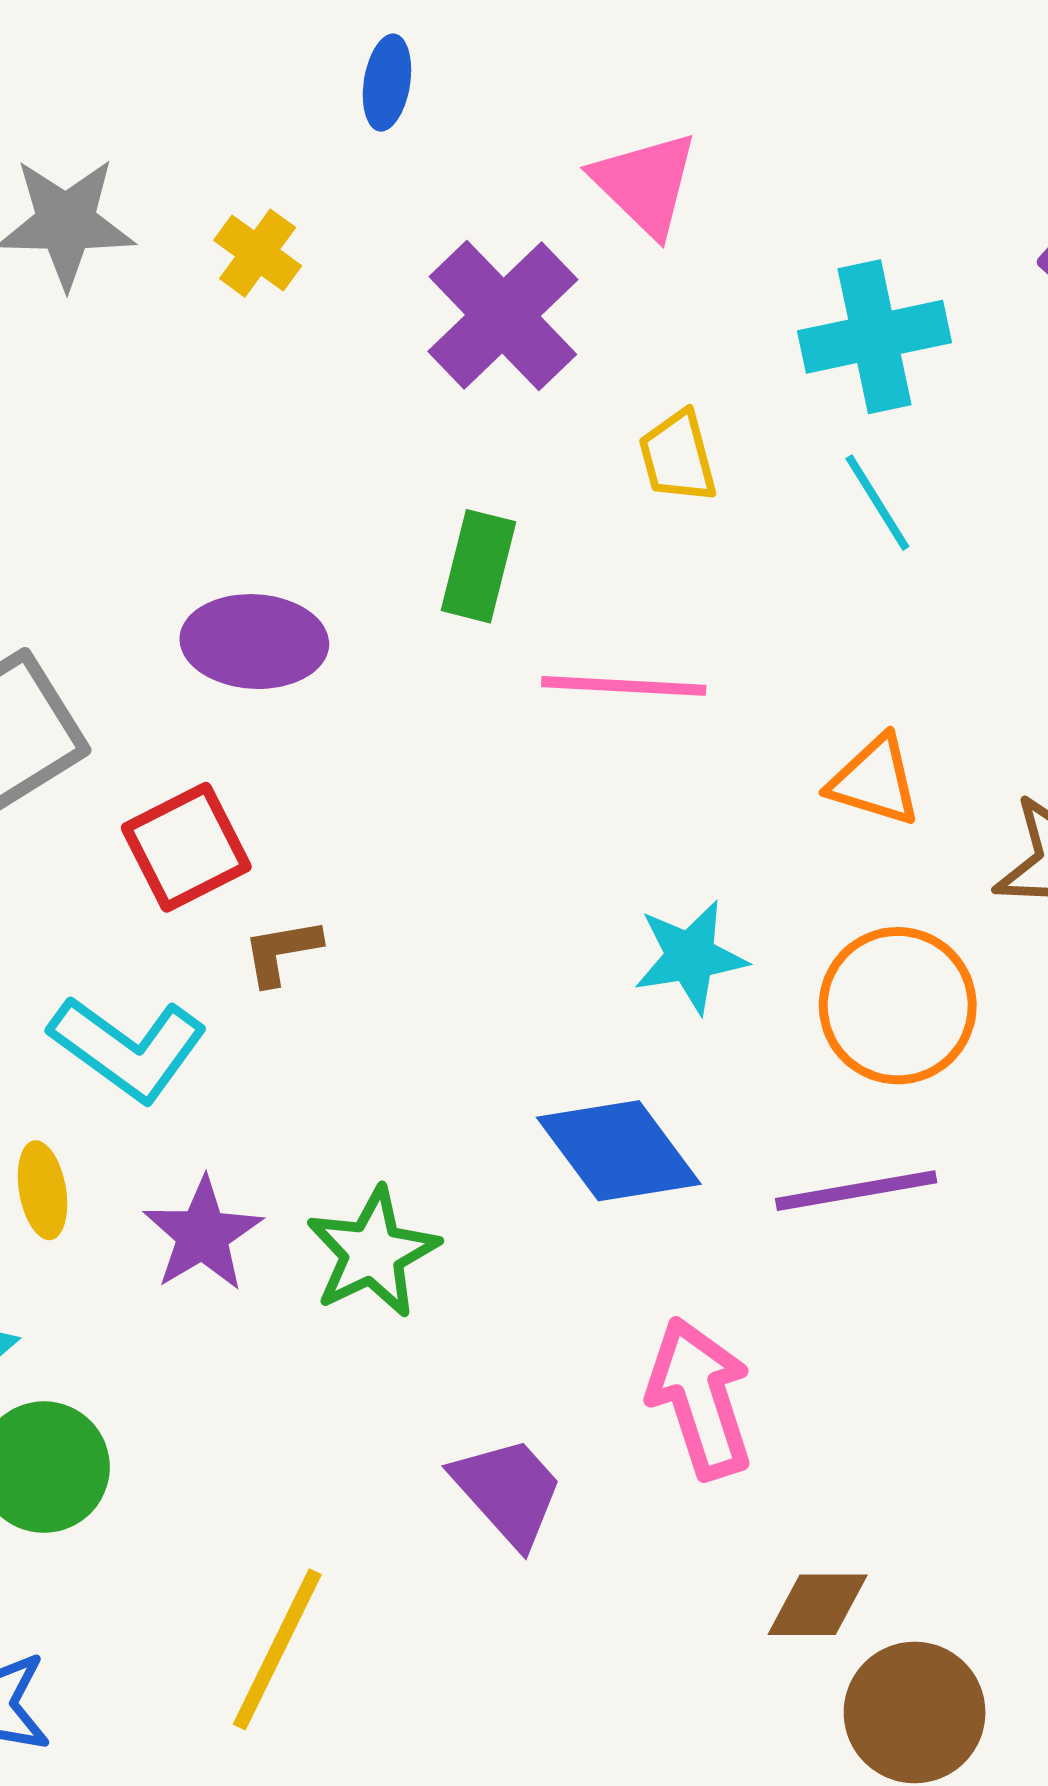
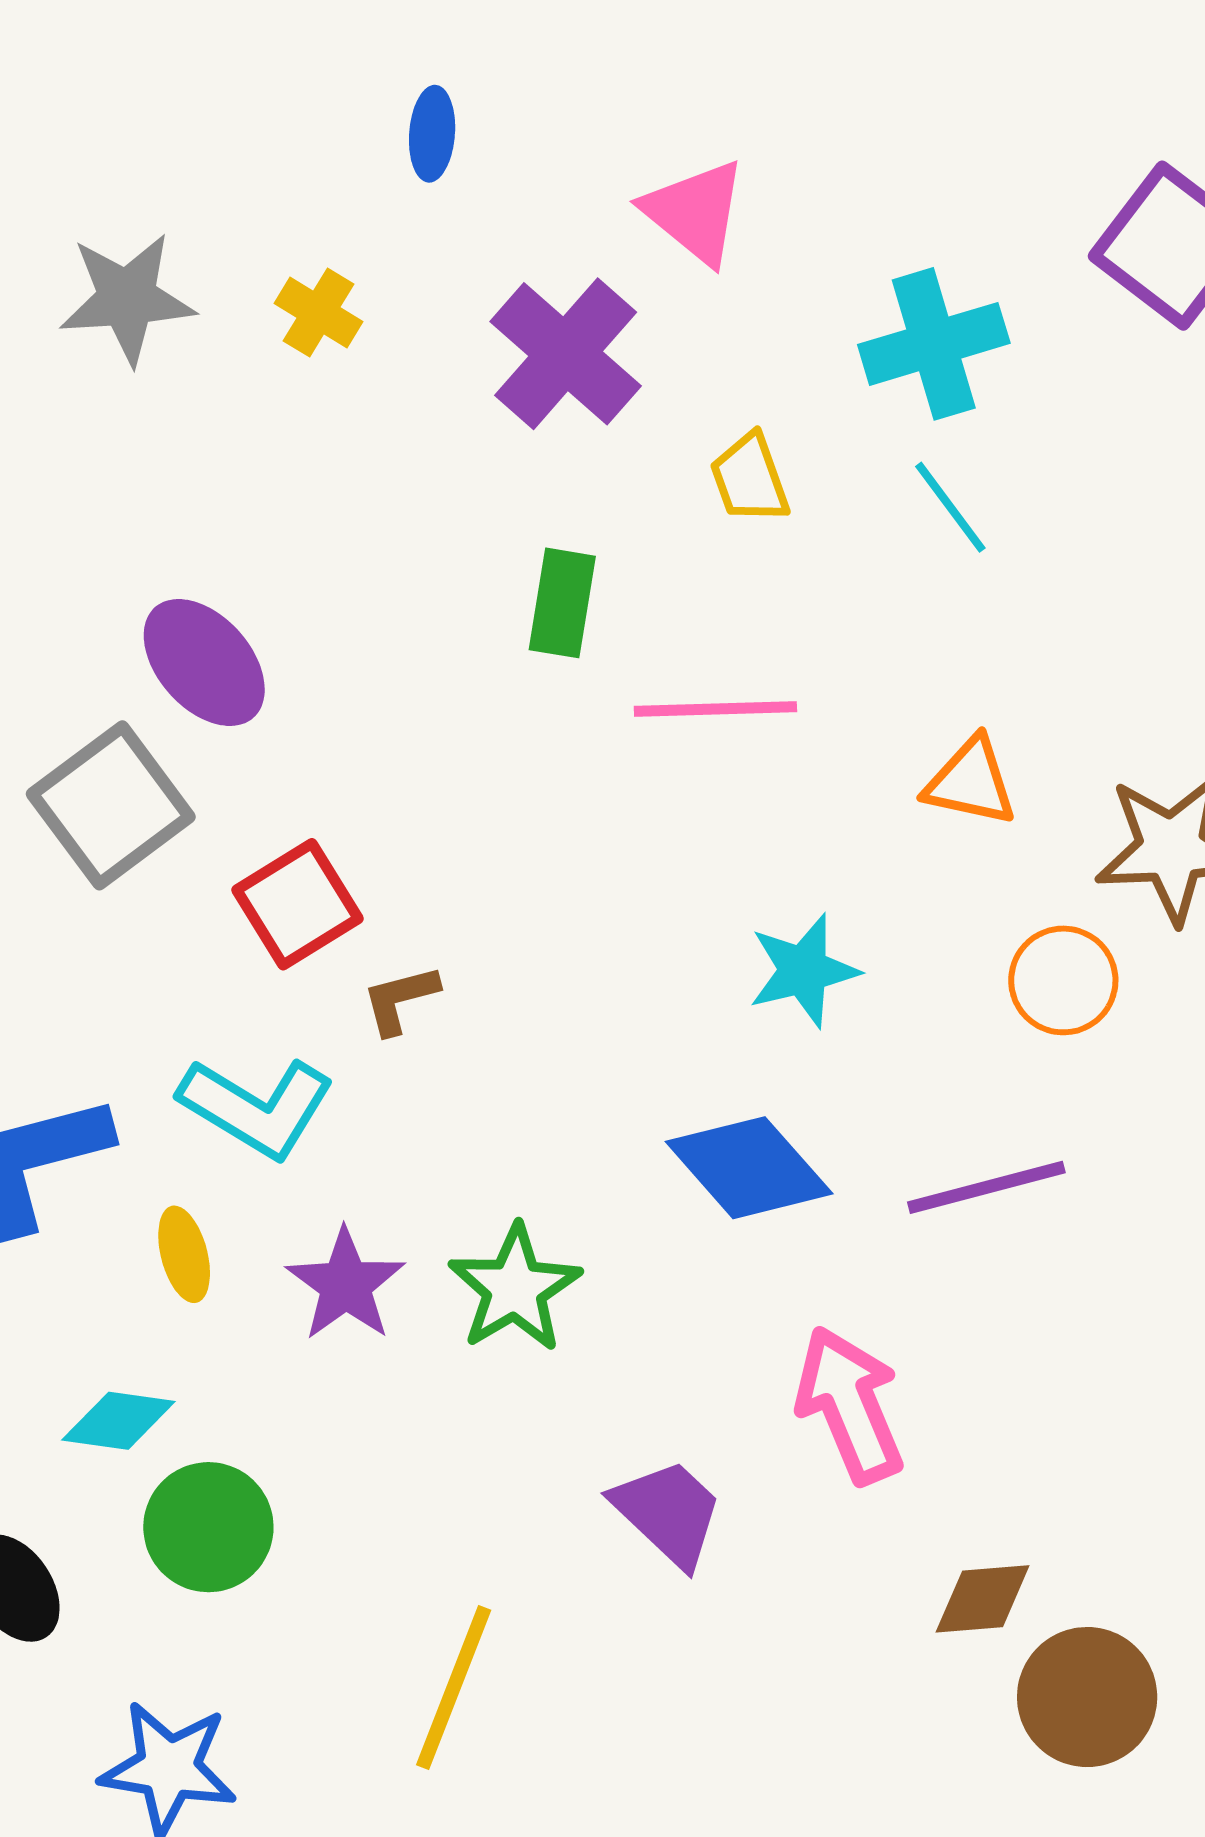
purple ellipse: (254, 642) -> (204, 662), moved, turned 50
orange circle: (898, 1006) -> (1063, 980), moved, size x0.7

